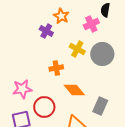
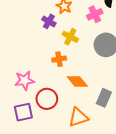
yellow cross: (77, 49) -> (70, 37), moved

